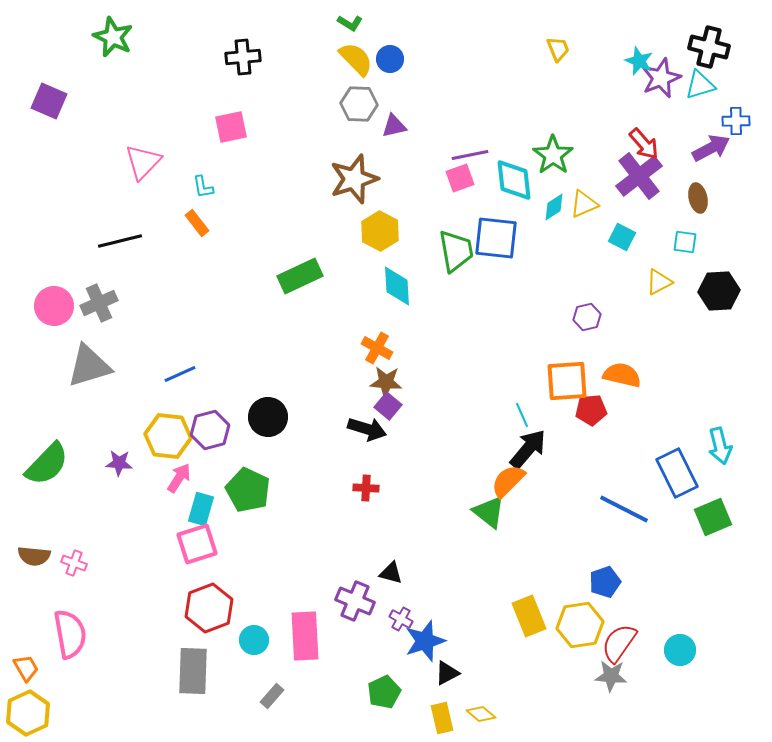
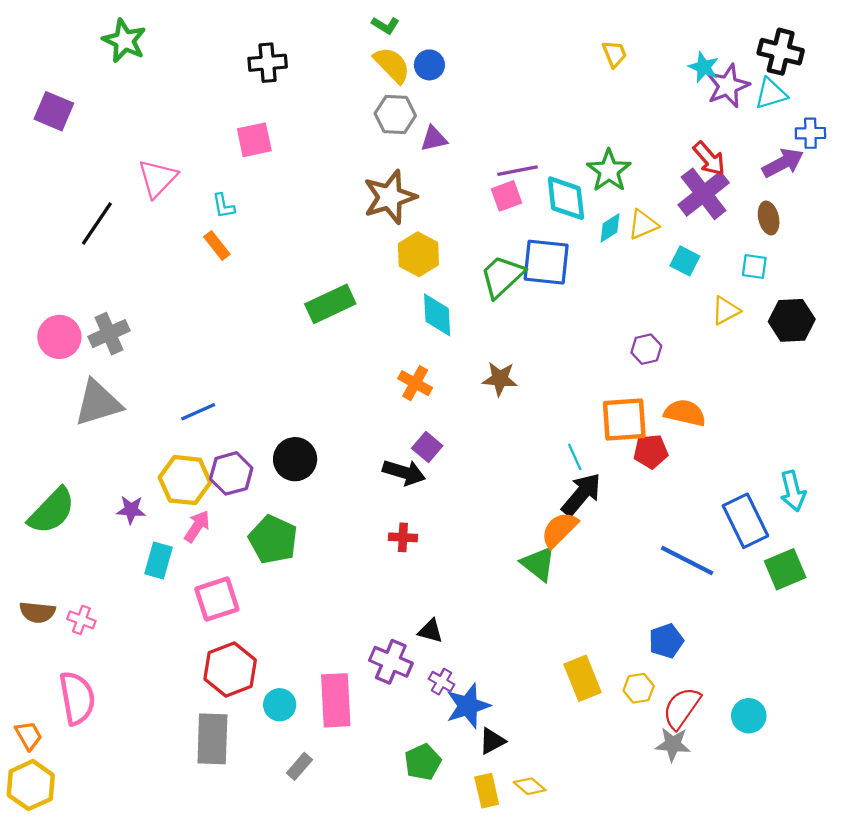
black line: (120, 241) -> (97, 223), moved, turned -42
green trapezoid: (456, 251) -> (502, 276), turned -123
brown star: (386, 382) -> (500, 379), moved
cyan rectangle: (201, 509) -> (159, 560), moved
yellow hexagon: (580, 625) -> (639, 688), size x0.6

